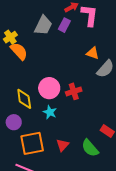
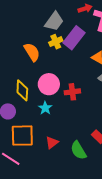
purple rectangle: (64, 25) -> (74, 38), moved, size x1.6
yellow cross: (10, 37) -> (56, 42), moved
orange semicircle: (19, 51) -> (32, 52), moved

